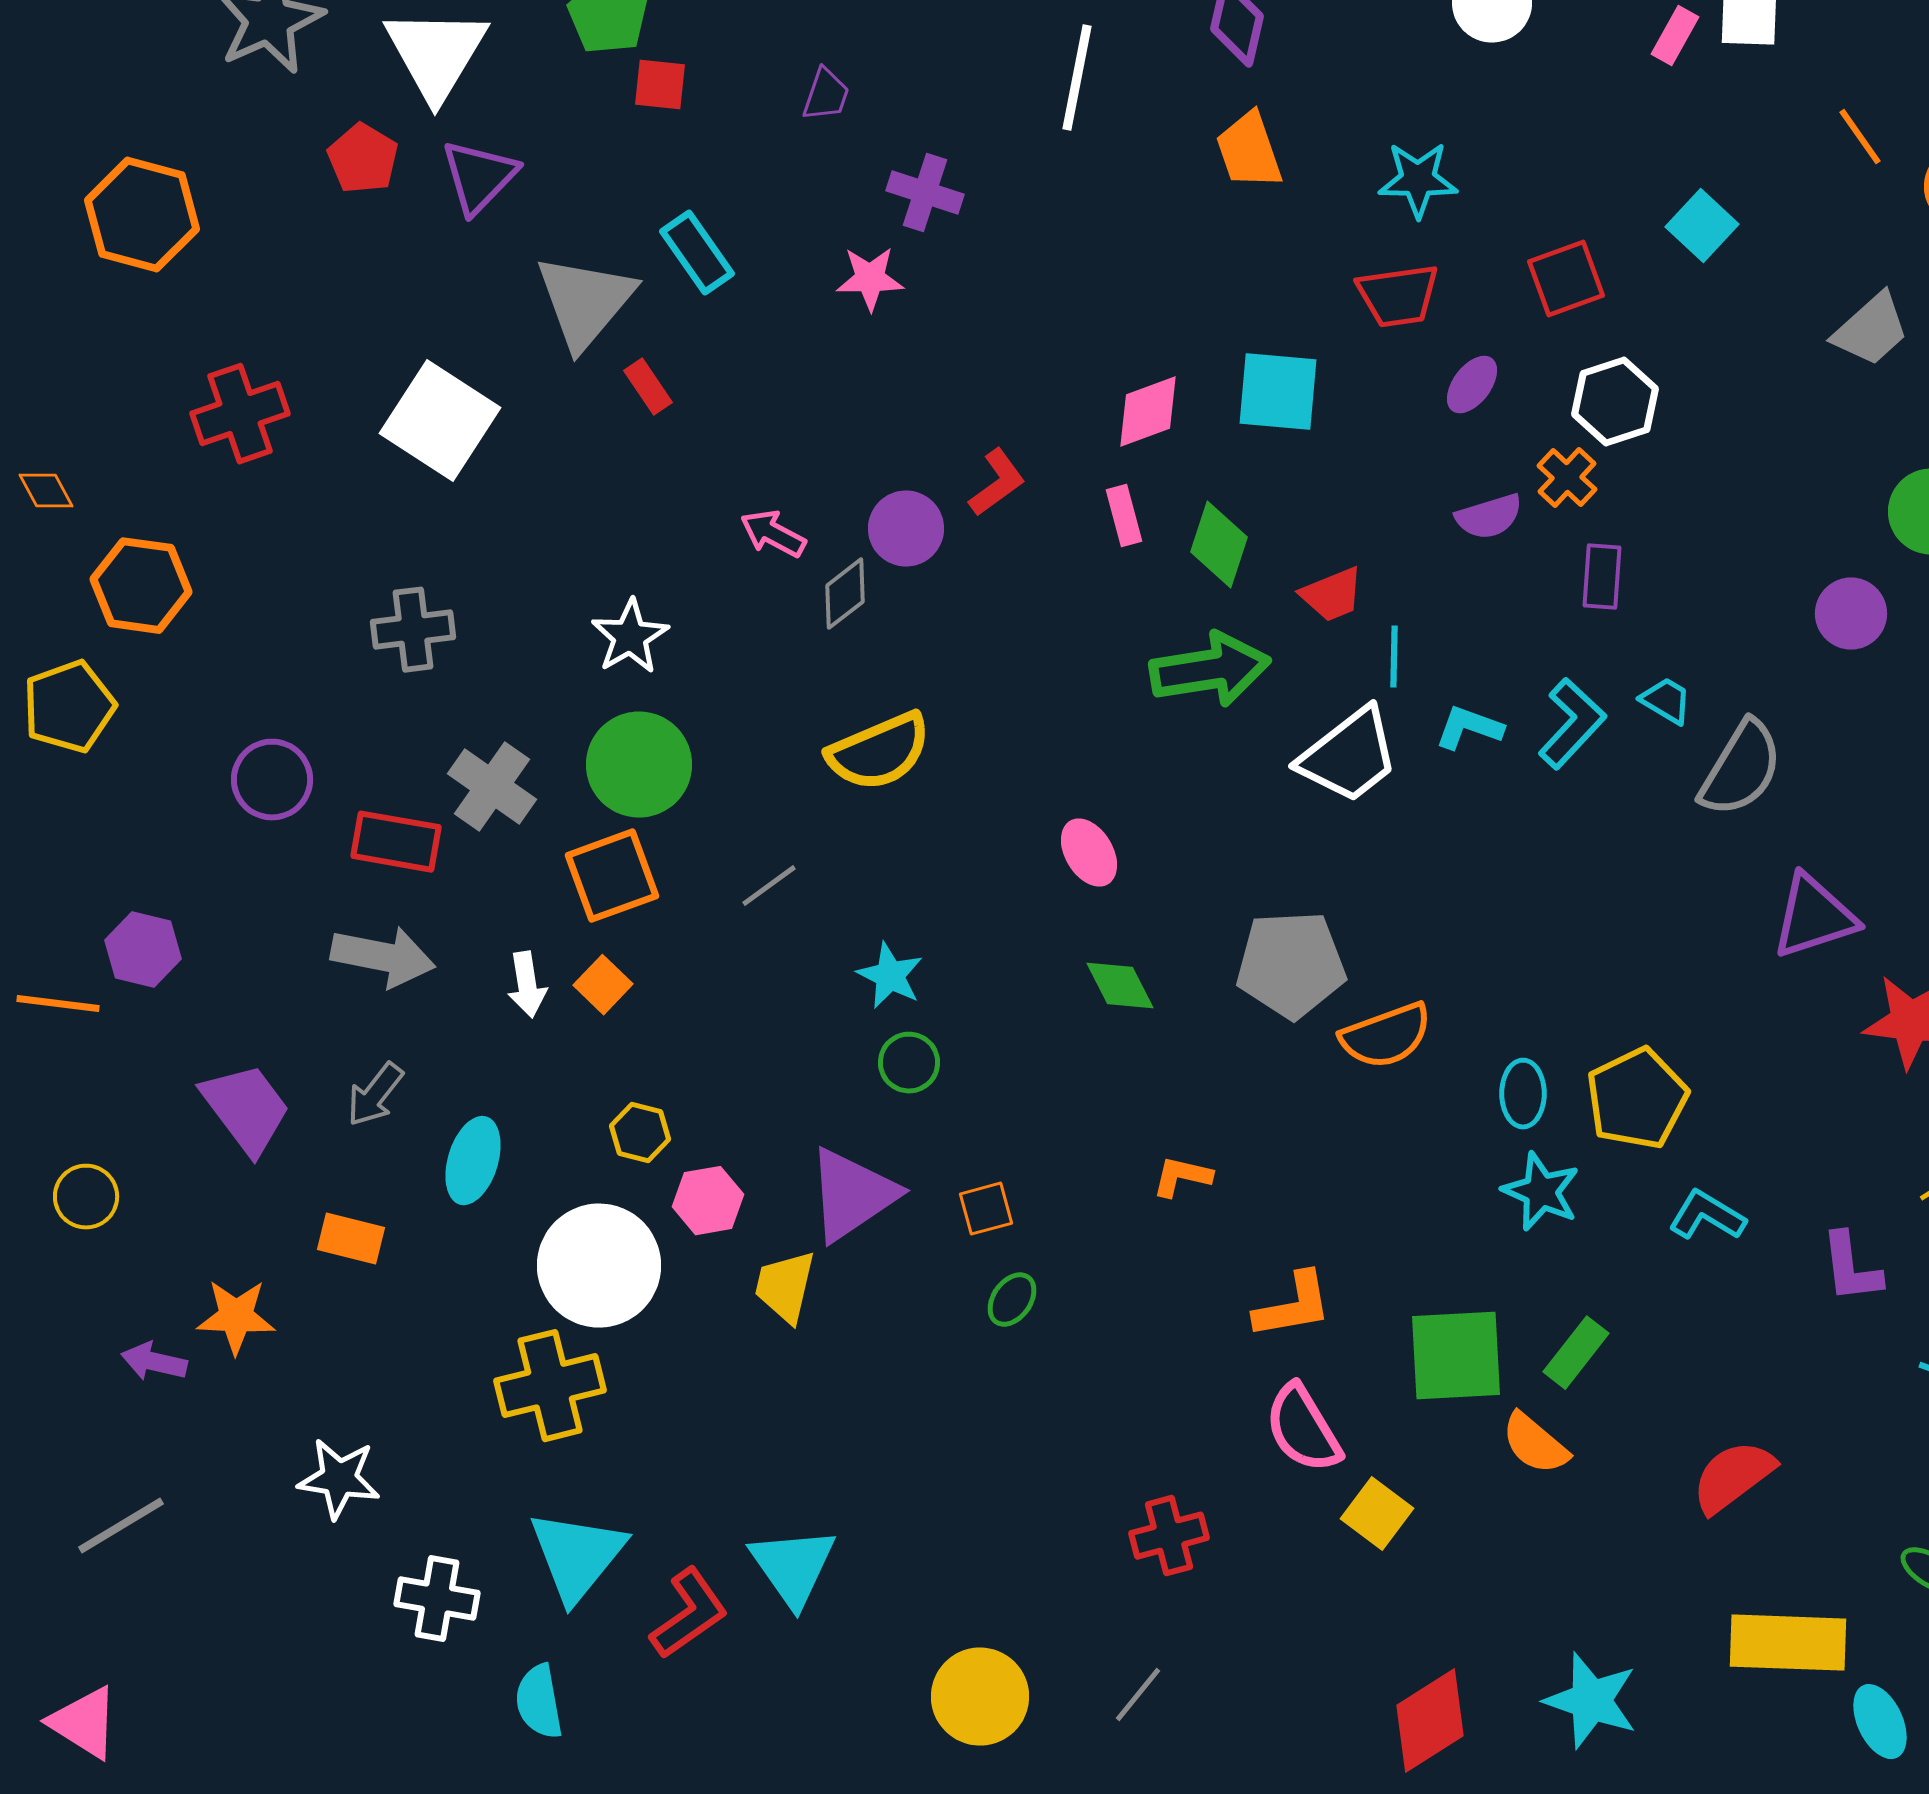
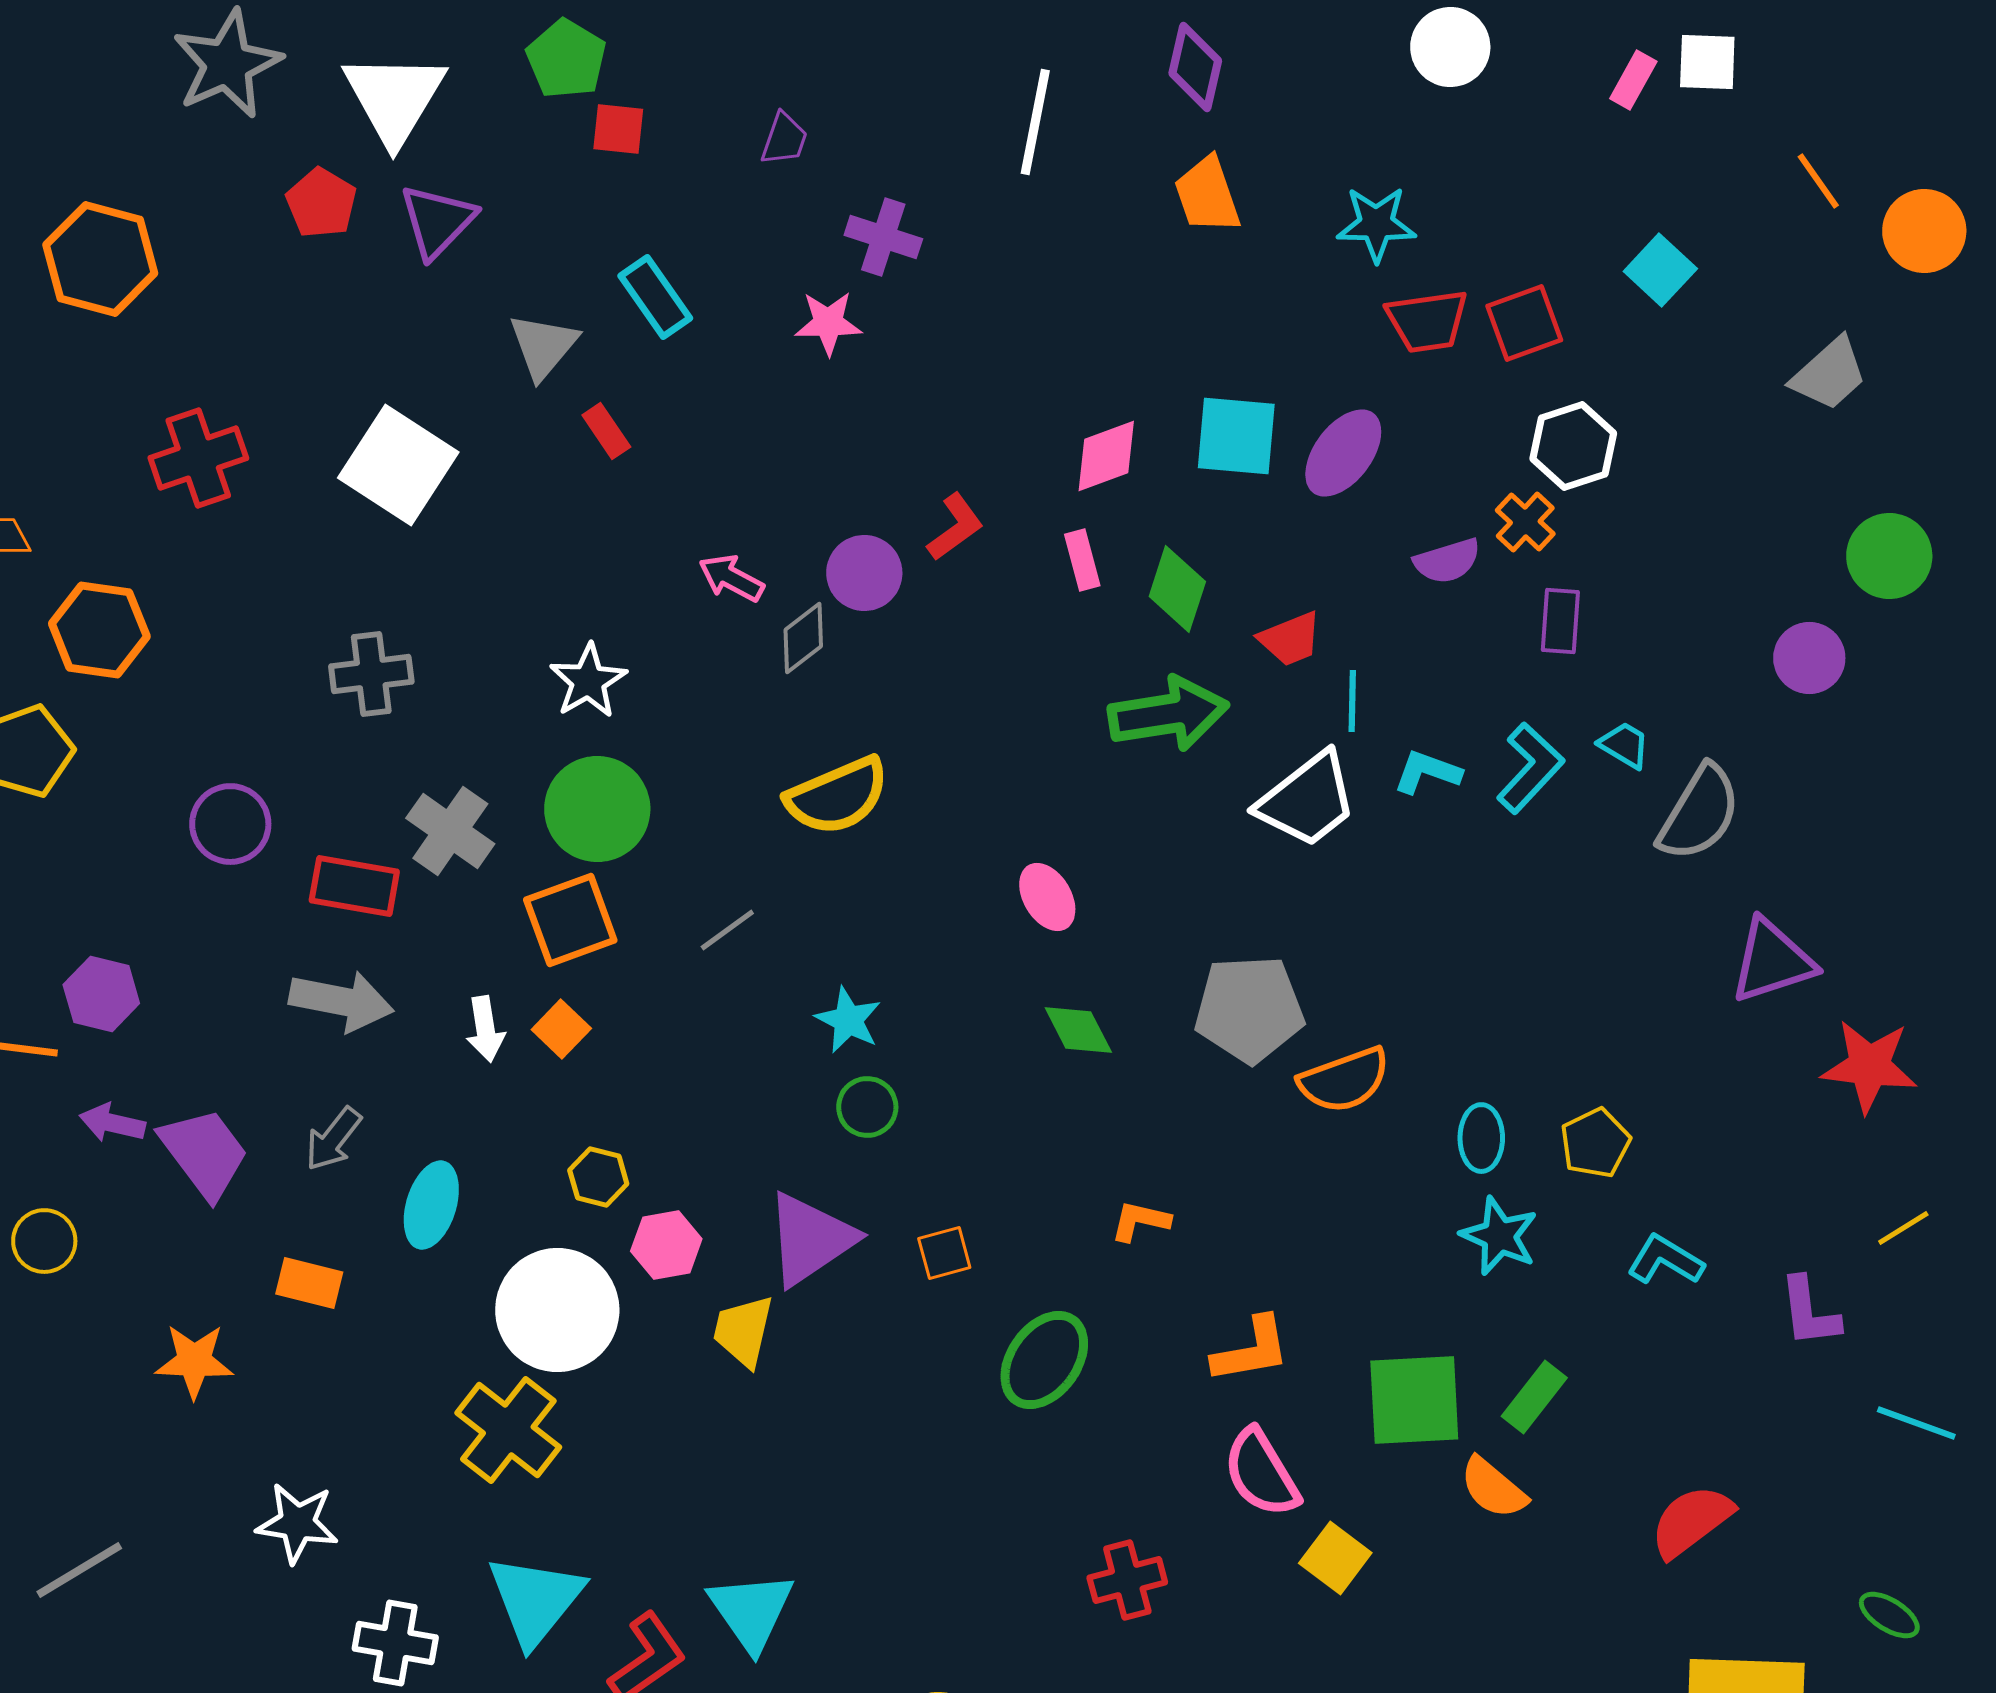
red trapezoid: (1398, 296) -> (1427, 321), moved
gray triangle: (585, 302) -> (543, 346), size x0.7
purple ellipse: (1472, 385) -> (1343, 453), moved, size x1.5
yellow pentagon: (1637, 1099) -> (1595, 1143), size x0.7
green ellipse: (1012, 1300) -> (1044, 1360), moved, size x1.8
purple arrow: (154, 1362) -> (112, 1123), moved
yellow cross: (550, 1386) -> (508, 1430), turned -38

